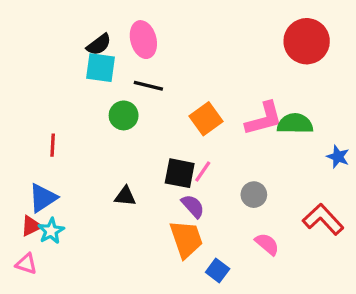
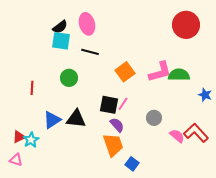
green circle: (124, 115) -> (69, 78), moved
black triangle: (125, 196) -> (76, 119), size x1.5
blue triangle: (43, 198) -> (52, 120), moved
pink semicircle: (267, 244) -> (177, 136), moved

